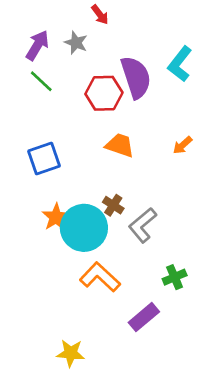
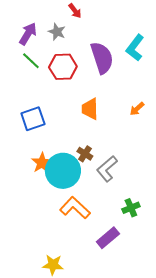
red hexagon: (104, 93) -> (63, 67), moved
orange trapezoid: (120, 145) -> (90, 109), turned -110

